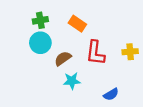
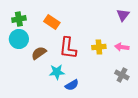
cyan star: (72, 81) -> (57, 72), moved
blue semicircle: (111, 94) -> (72, 85), moved

